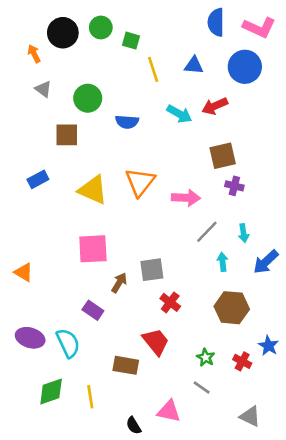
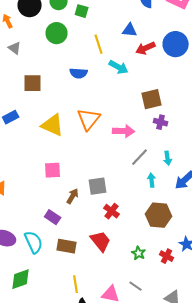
blue circle: (245, 67) -> (176, 44), moved
yellow line: (153, 69) -> (99, 44), moved
green circle: (88, 98) -> (57, 33), moved
red arrow: (215, 106) -> (146, 48), moved
pink square: (93, 249) -> (53, 170), size x0.7
brown rectangle: (126, 365) -> (67, 246), moved
gray line: (202, 388) -> (136, 286), moved
yellow line: (90, 397) -> (76, 284), moved

